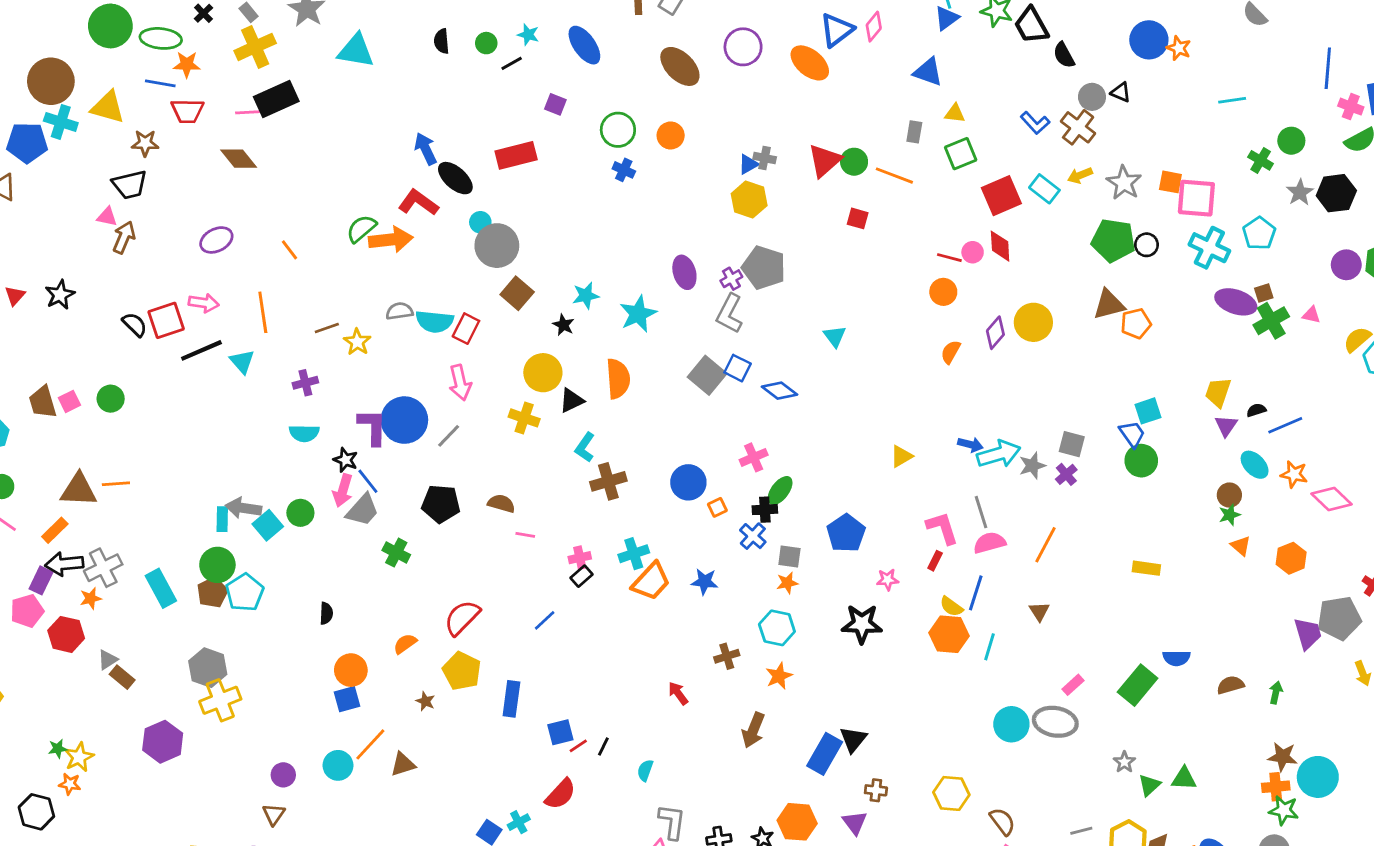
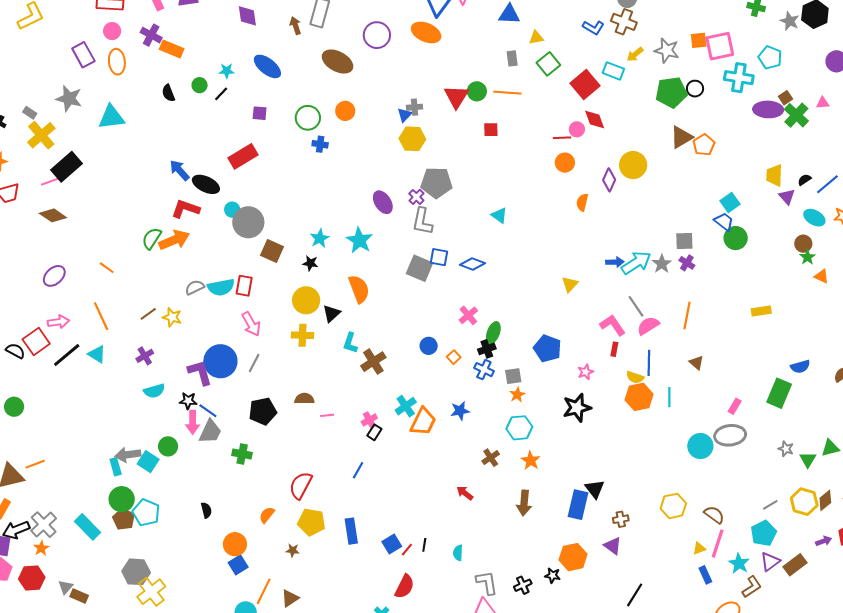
blue circle: (688, 482) -> (429, 346), size x0.7

